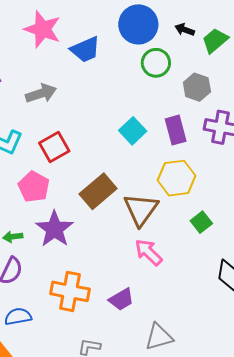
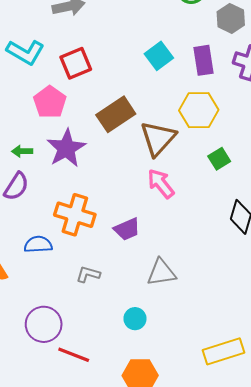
blue semicircle: (18, 317) -> (38, 244), moved

